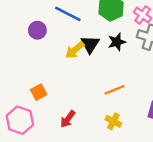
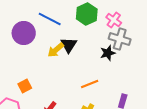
purple circle: (37, 30) -> (24, 33), size x1.5
black star: (117, 42) -> (108, 53), moved

